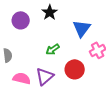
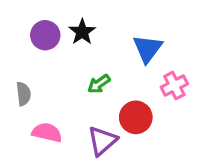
black star: (50, 12) -> (82, 32), moved
purple triangle: (45, 76) -> (102, 141), moved

